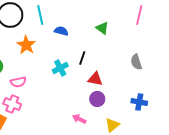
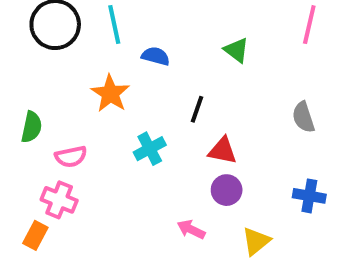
orange star: (26, 45) -> (110, 94), moved
cyan cross: (60, 68) -> (150, 149), moved

